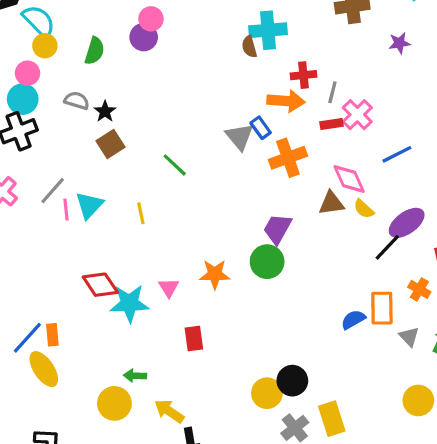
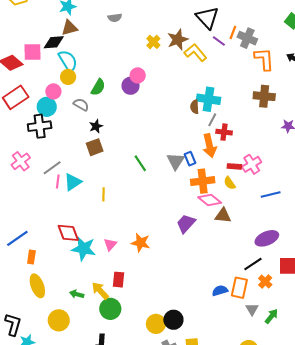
gray line: (332, 92) -> (212, 120), moved
gray semicircle: (77, 101) -> (81, 105), moved
orange arrow: (286, 101) -> (209, 146), turned 60
green line: (175, 165) -> (140, 163), moved
pink diamond: (349, 179) -> (210, 200), moved, turned -40
yellow semicircle: (364, 209) -> (230, 183), moved
black line: (387, 247) -> (253, 264), moved
green circle: (267, 262) -> (110, 309), moved
blue line: (27, 338) -> (17, 238), moved
yellow ellipse: (44, 369) -> (37, 286), moved
yellow circle: (114, 403) -> (59, 320), moved
yellow arrow: (169, 411) -> (100, 291), moved

